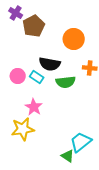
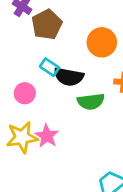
cyan rectangle: (37, 77) -> (50, 67), moved
yellow star: (23, 129) -> (22, 137), moved

